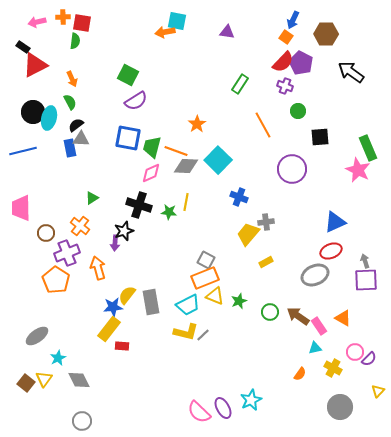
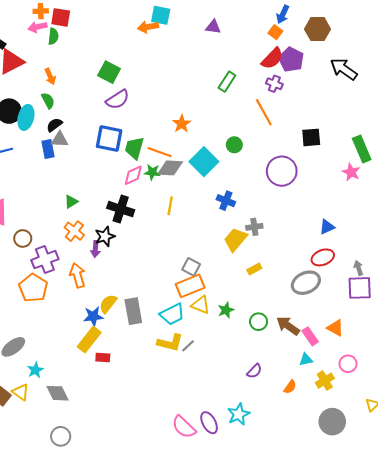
pink arrow: (37, 22) -> (37, 27), moved
green circle: (298, 111) -> (234, 145), moved
orange line: (263, 125) -> (264, 112), moved
pink star: (358, 170) -> (351, 172), size x0.7
green star: (169, 212) -> (152, 172), moved
blue triangle: (335, 222) -> (327, 227), size x0.7
orange cross: (80, 226) -> (74, 231), moved
purple semicircle: (369, 359) -> (254, 371), moved
yellow cross: (333, 368) -> (325, 381), turned 30
yellow triangle: (44, 379) -> (21, 392), turned -30

